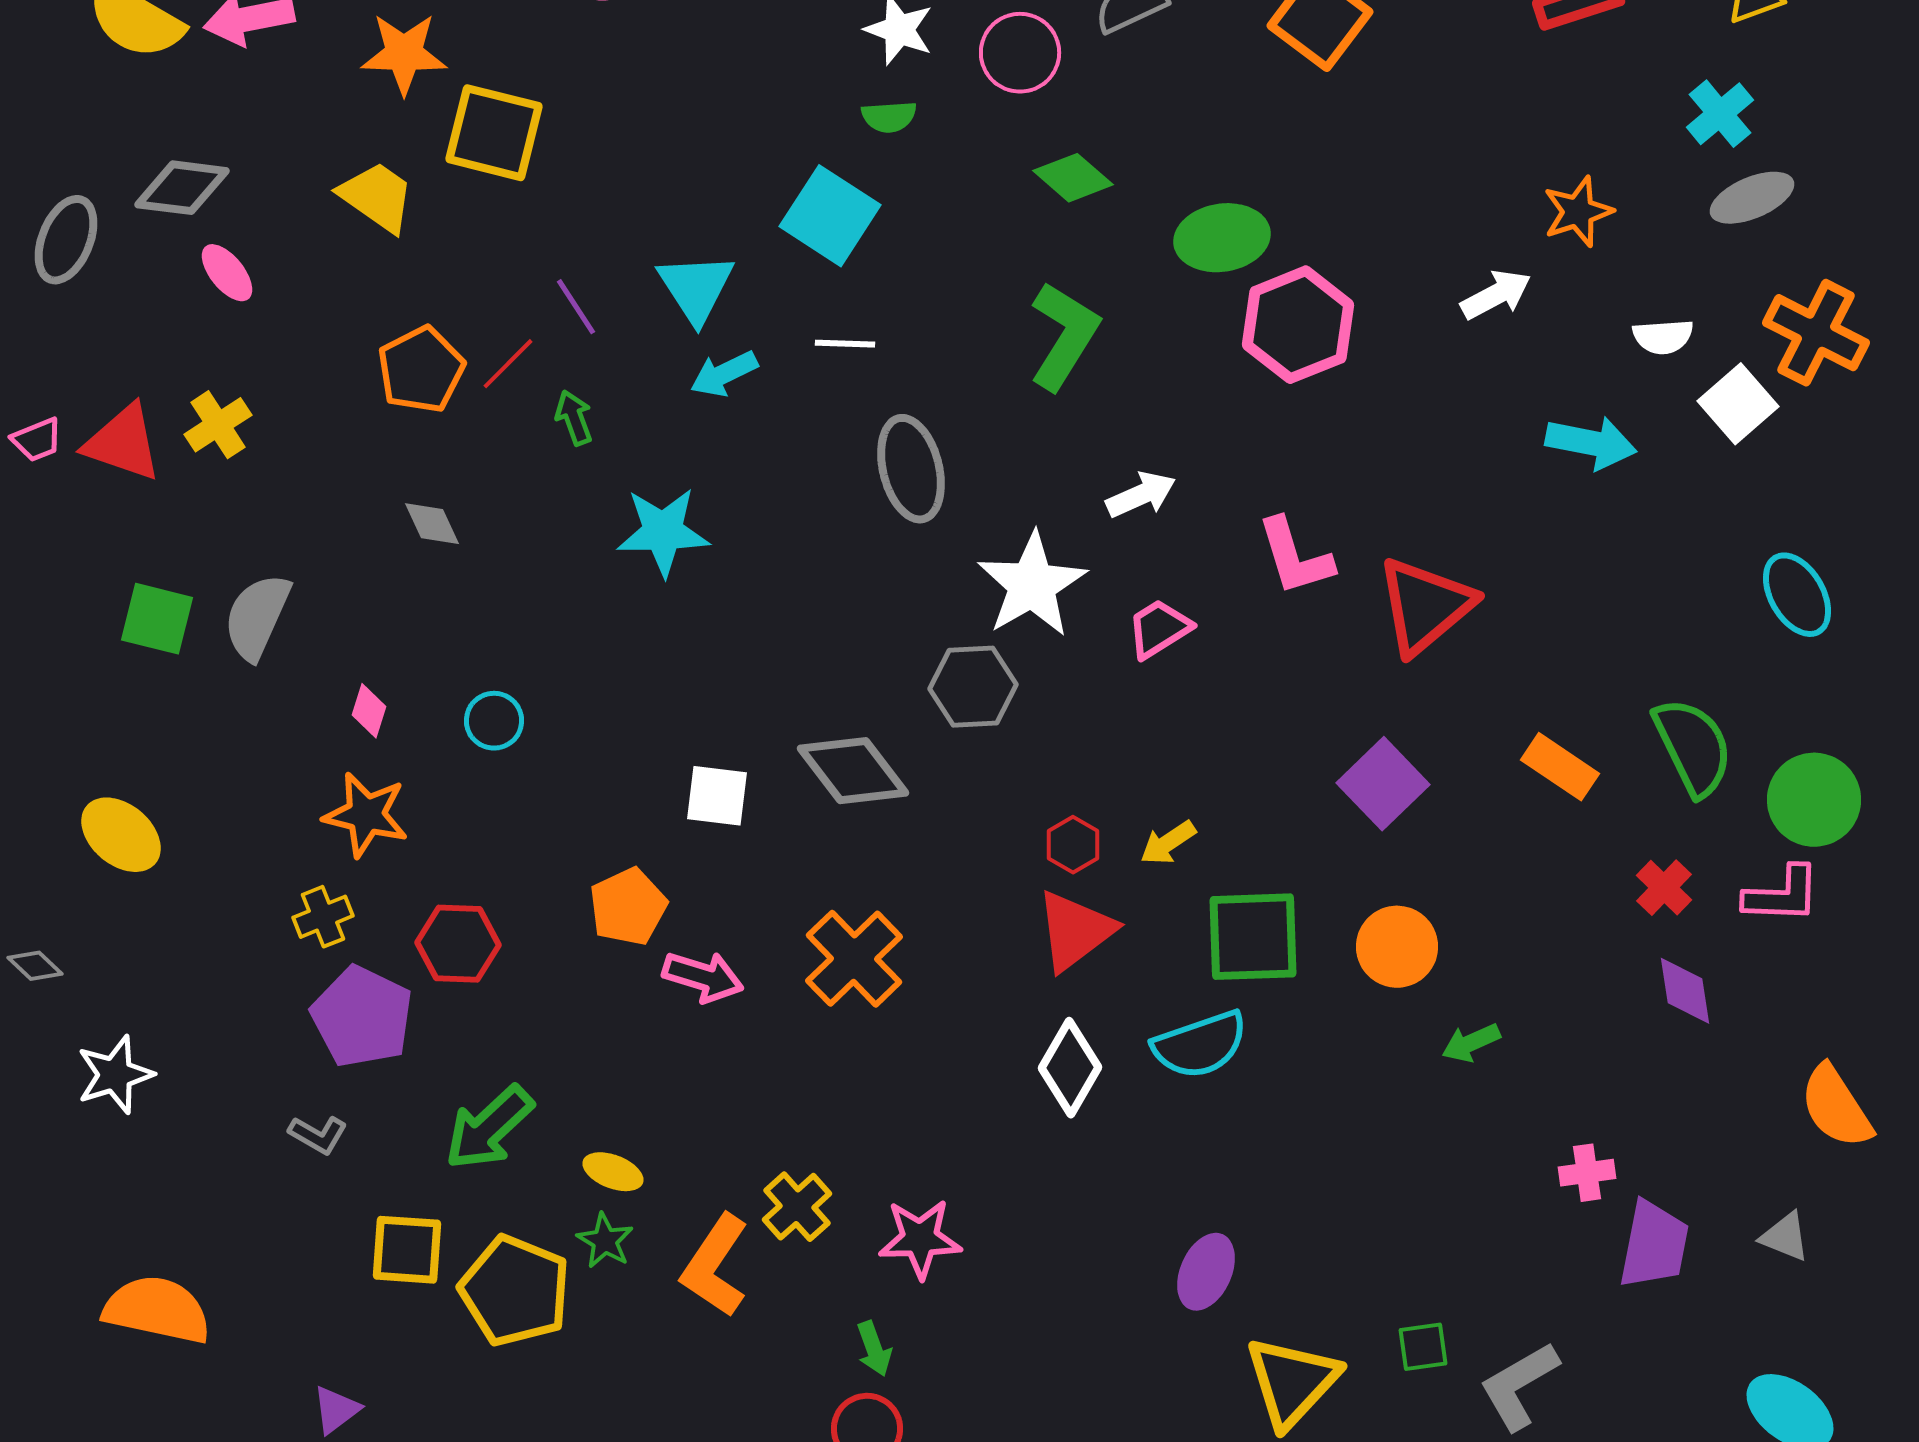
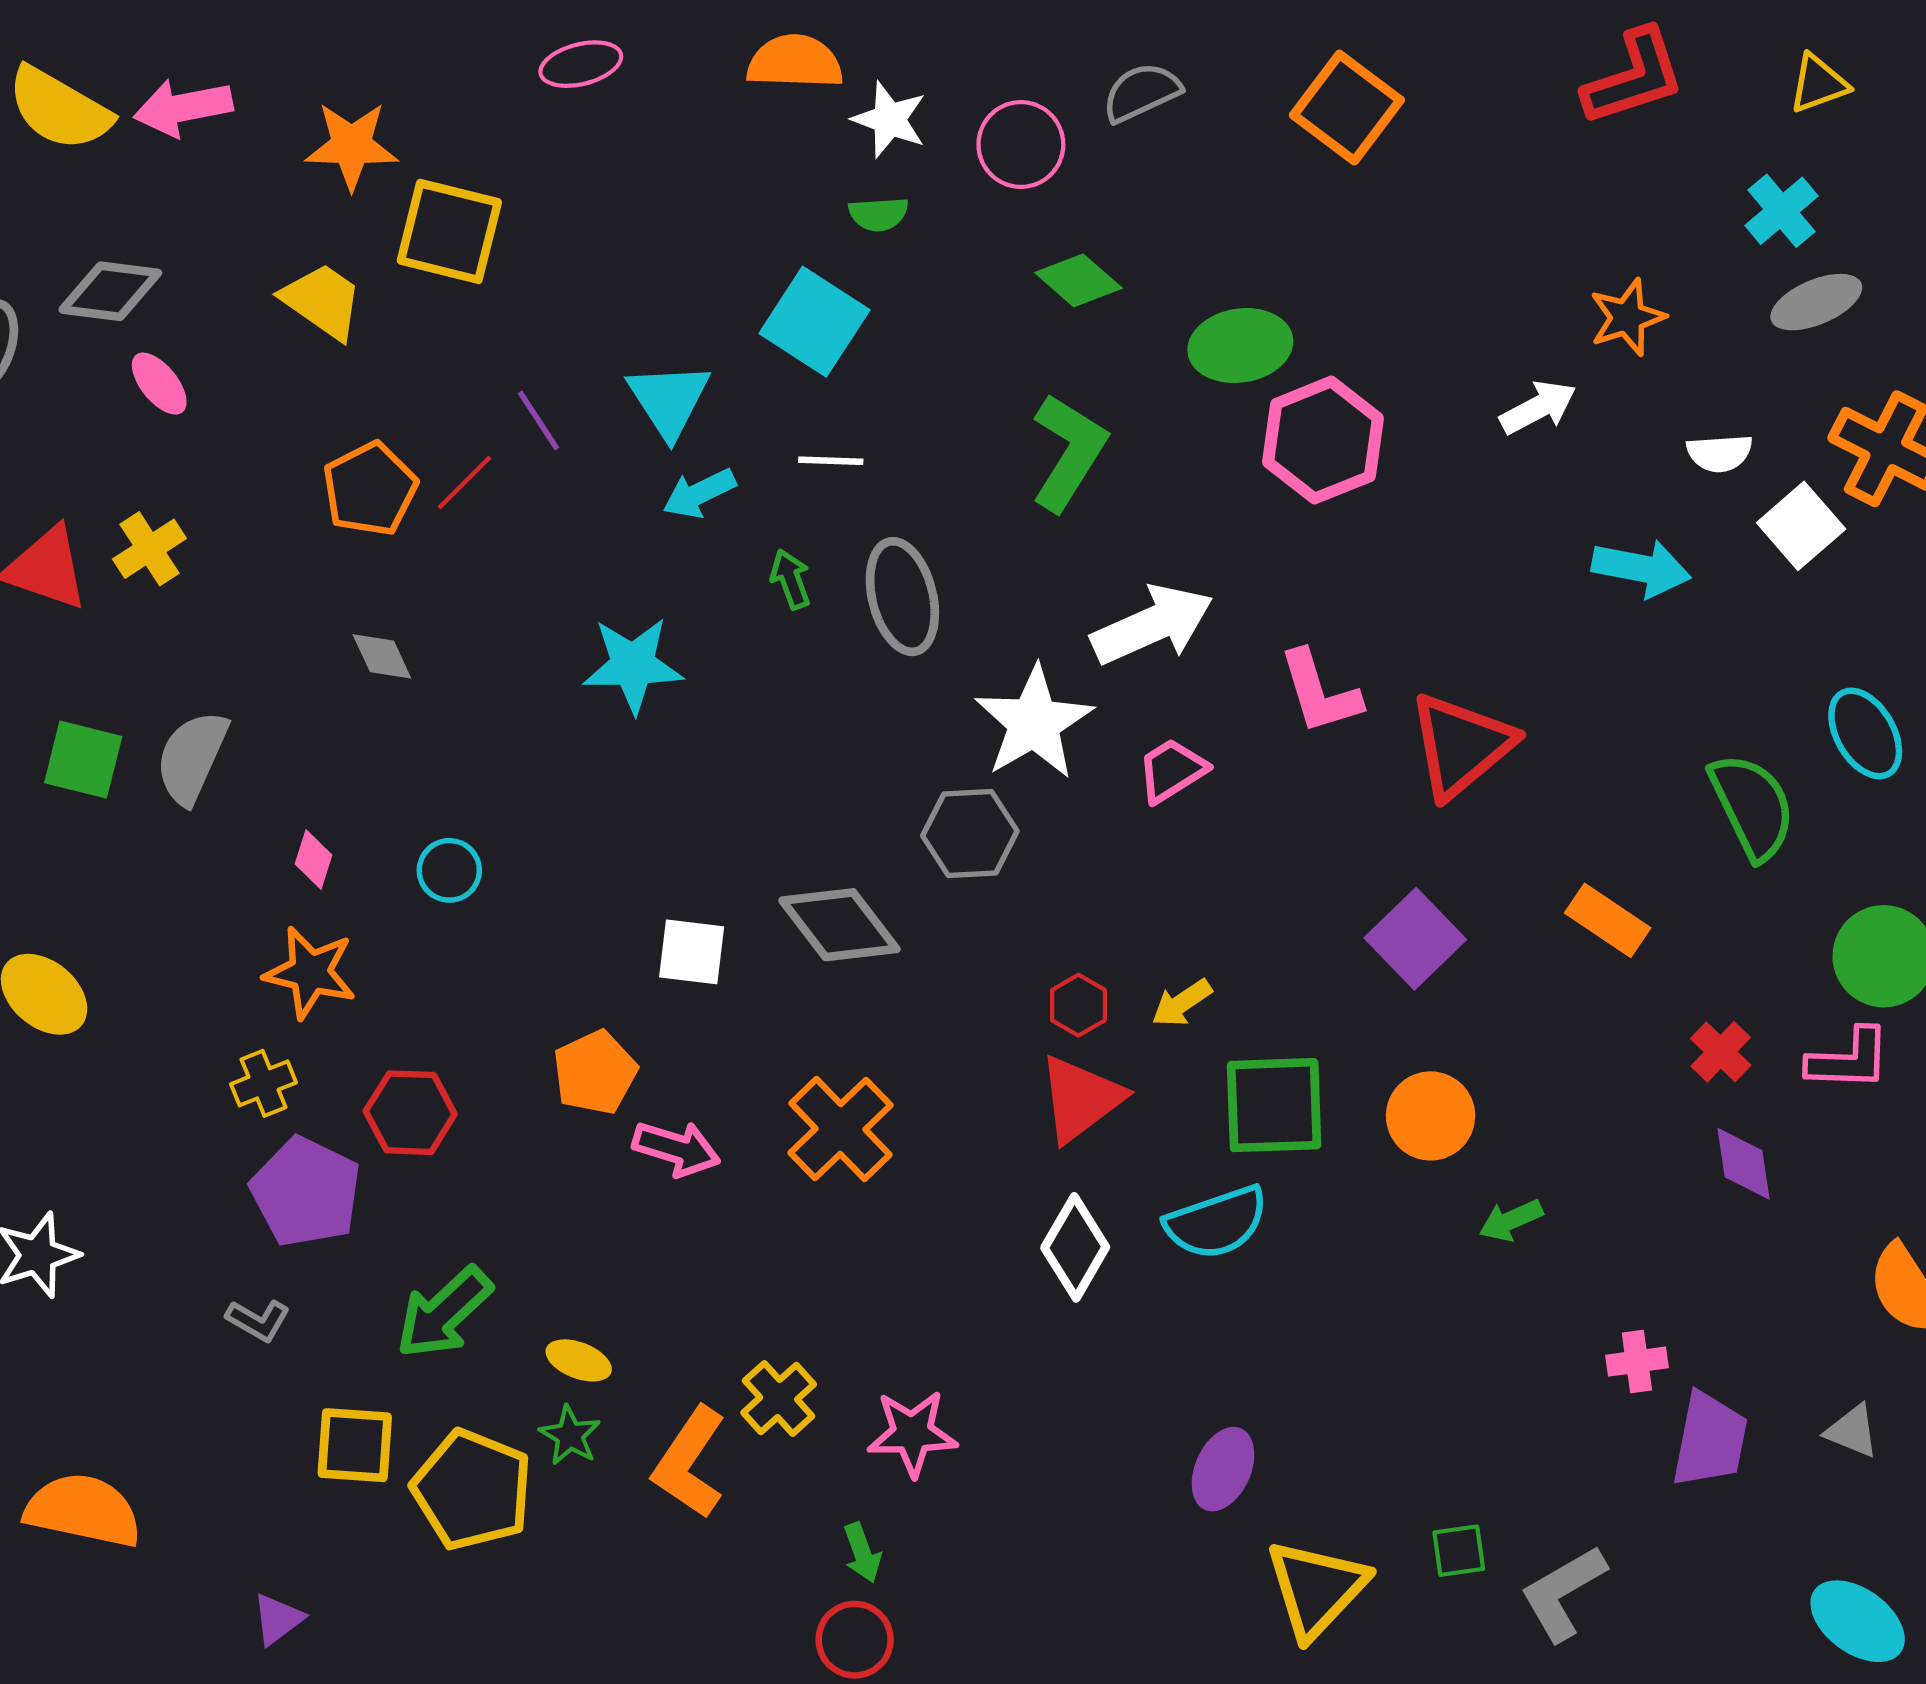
green arrow: (574, 418) -> (791, 579), moved
white arrow: (1141, 495) -> (1152, 625), size x1.6
green semicircle: (1693, 747) -> (1752, 806), moved

